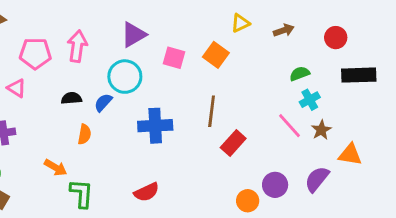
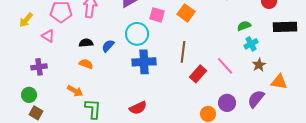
cyan circle: (125, 77) -> (137, 34), moved
pink line: (289, 126) -> (225, 66), moved
orange semicircle: (84, 134) -> (86, 64), moved, turned -80

